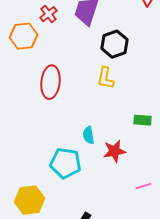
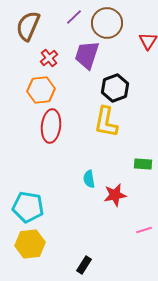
orange hexagon: (24, 36) -> (41, 90), moved
yellow L-shape: (106, 78) -> (106, 122), size x1.4
cyan pentagon: (66, 163) -> (28, 207), moved

